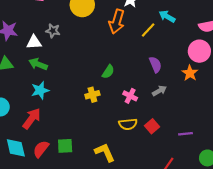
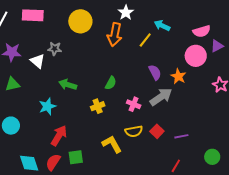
white triangle: (34, 42) -> (38, 61), turned 49
green arrow: (38, 64) -> (68, 85), moved
orange star: (190, 73) -> (178, 76), moved
gray arrow: (159, 91) -> (161, 97), size x1.6
red arrow: (32, 119) -> (59, 136), moved
purple line: (185, 134) -> (181, 136), moved
yellow L-shape: (105, 152) -> (112, 144), moved

